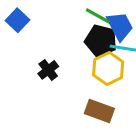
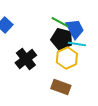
black cross: (48, 70) -> (26, 59), size x1.5

